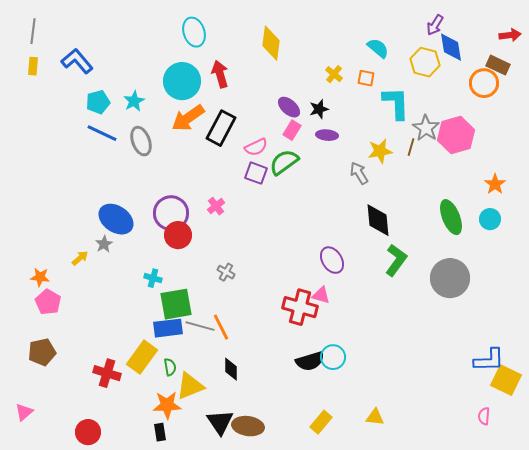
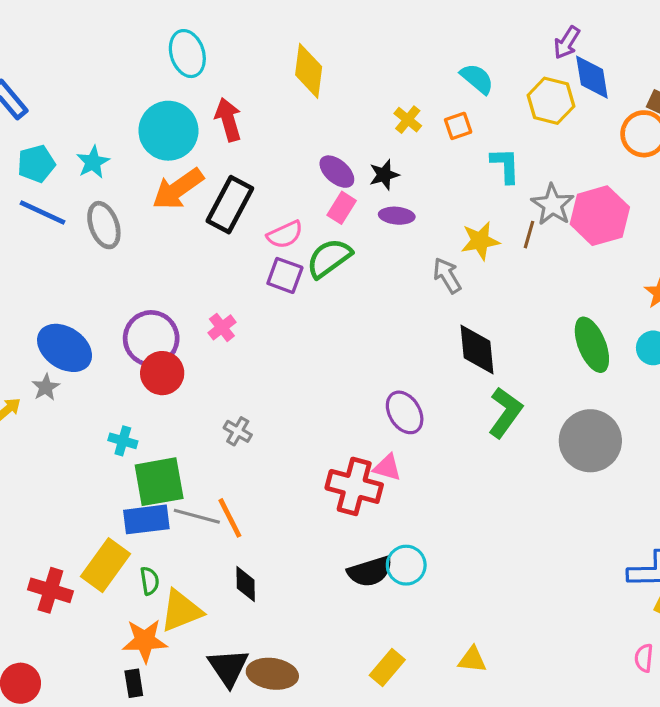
orange square: (366, 78) -> (458, 126), turned -30
cyan L-shape: (396, 103) -> (505, 165), size x0.7

